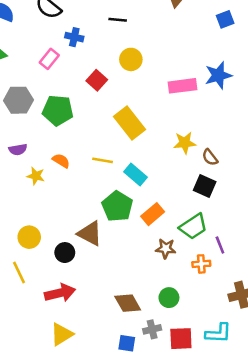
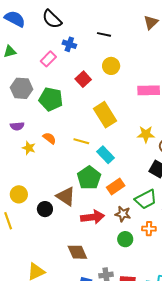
red arrow: (60, 293) -> (93, 217), moved
green circle: (169, 298) -> (125, 239), moved
brown diamond: (128, 303) -> (77, 252), moved

